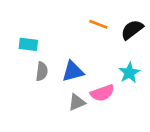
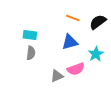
cyan rectangle: (28, 44) -> (30, 35), moved
blue triangle: (73, 71) -> (70, 42), moved

